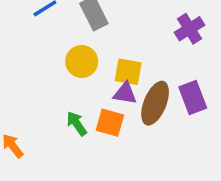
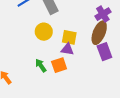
brown ellipse: (155, 103) -> (99, 33), moved
orange square: (110, 123) -> (59, 65), turned -35

